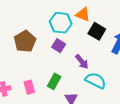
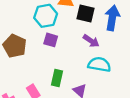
purple arrow: (82, 62) -> (91, 41), moved

